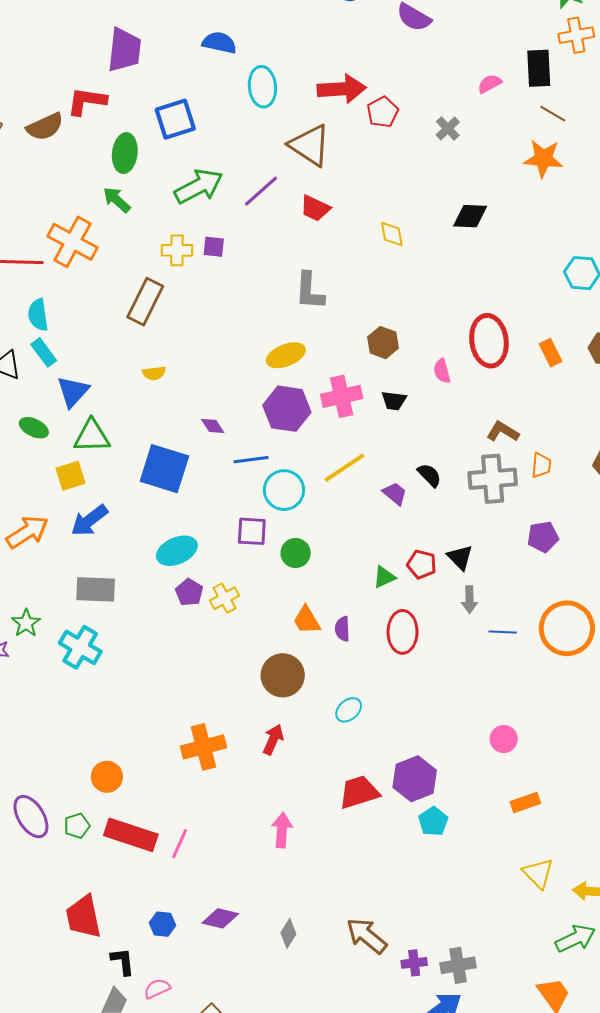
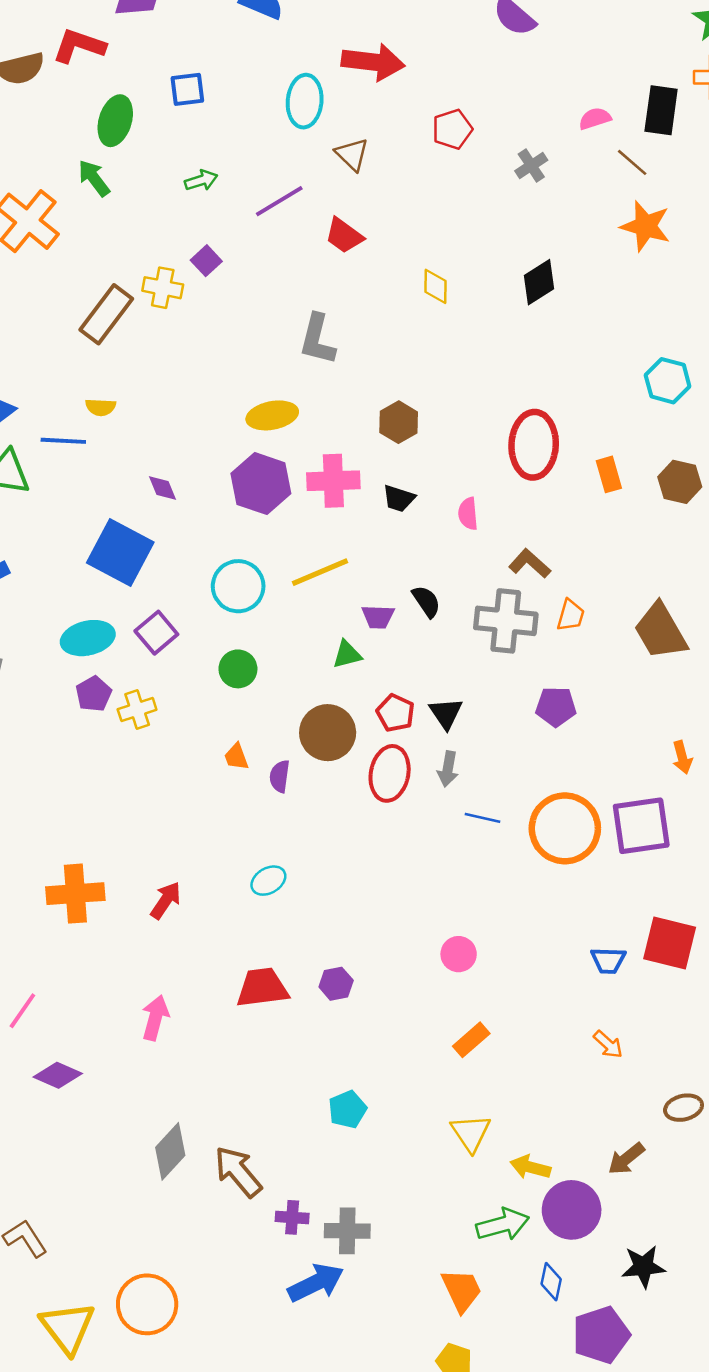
cyan ellipse: (262, 87) -> (305, 101), moved
red arrow: (342, 89) -> (373, 62), moved
brown line: (553, 114) -> (632, 162), moved
blue square: (175, 119) -> (187, 89), size x0.7
brown triangle: (310, 145) -> (352, 154), size x0.6
green arrow: (199, 186) -> (201, 180), size x0.5
black diamond: (470, 216) -> (539, 282), turned -45
purple square: (214, 247) -> (206, 261), turned 30
yellow cross: (177, 250) -> (163, 288), moved
pink semicircle: (442, 371) -> (468, 514), moved
blue line: (251, 460) -> (63, 441), moved
blue square: (164, 469) -> (120, 553), moved
purple trapezoid: (395, 494) -> (378, 617), turned 132
purple square: (252, 531) -> (156, 633), moved, turned 36
green triangle: (384, 577) -> (347, 654), moved
orange trapezoid: (307, 620) -> (236, 757), size x0.7
red ellipse: (403, 632) -> (390, 773), moved
brown circle: (283, 675) -> (328, 733), moved
purple hexagon: (415, 779) -> (336, 984), size x0.6
orange rectangle: (525, 802) -> (471, 1040), turned -32
cyan pentagon: (433, 821) -> (347, 1109), moved
purple diamond: (220, 918) -> (58, 1075), moved
gray diamond: (288, 933) -> (170, 1151), moved, size x1.5

